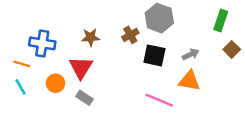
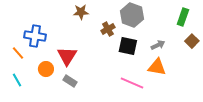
brown star: (90, 37) -> (81, 12), moved
orange line: (22, 64) -> (18, 53), turned 32
cyan line: (21, 87) -> (17, 80), moved

